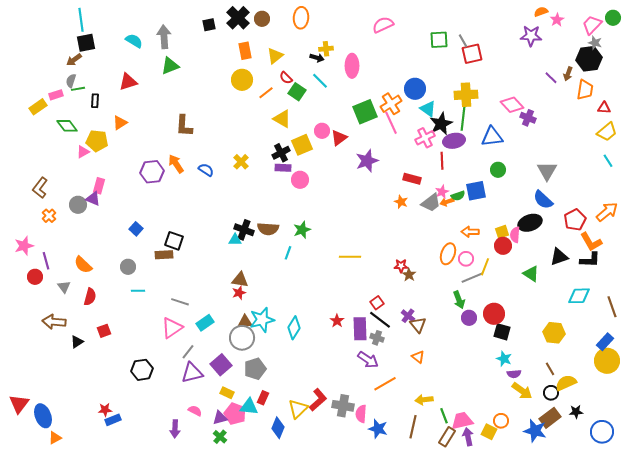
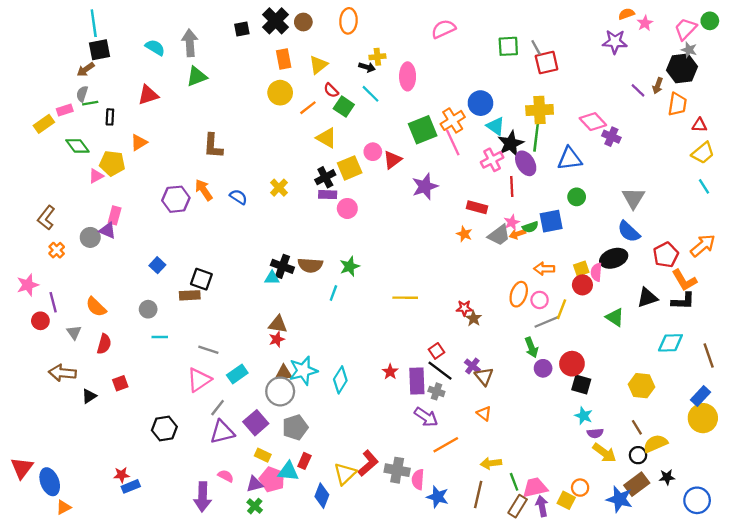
purple ellipse: (454, 141) -> (526, 163), turned 70
purple arrow: (175, 429) -> (203, 497), size x1.4

